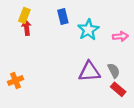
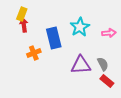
blue rectangle: (63, 16) -> (54, 38), moved, size x1.5
orange cross: (15, 80) -> (34, 53), moved

